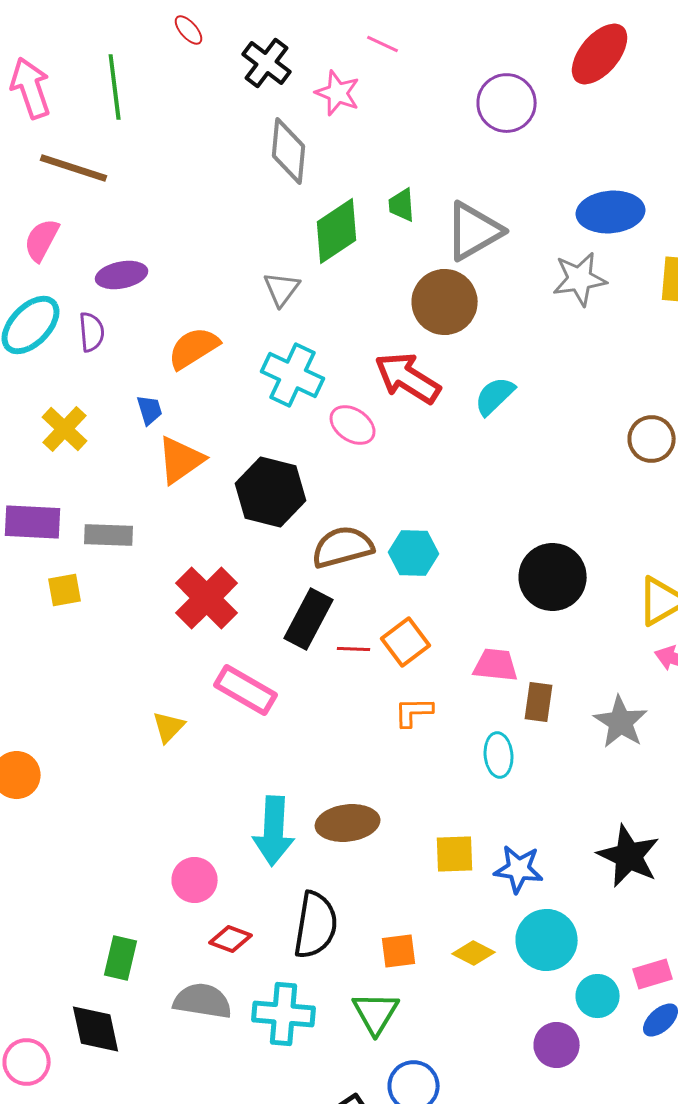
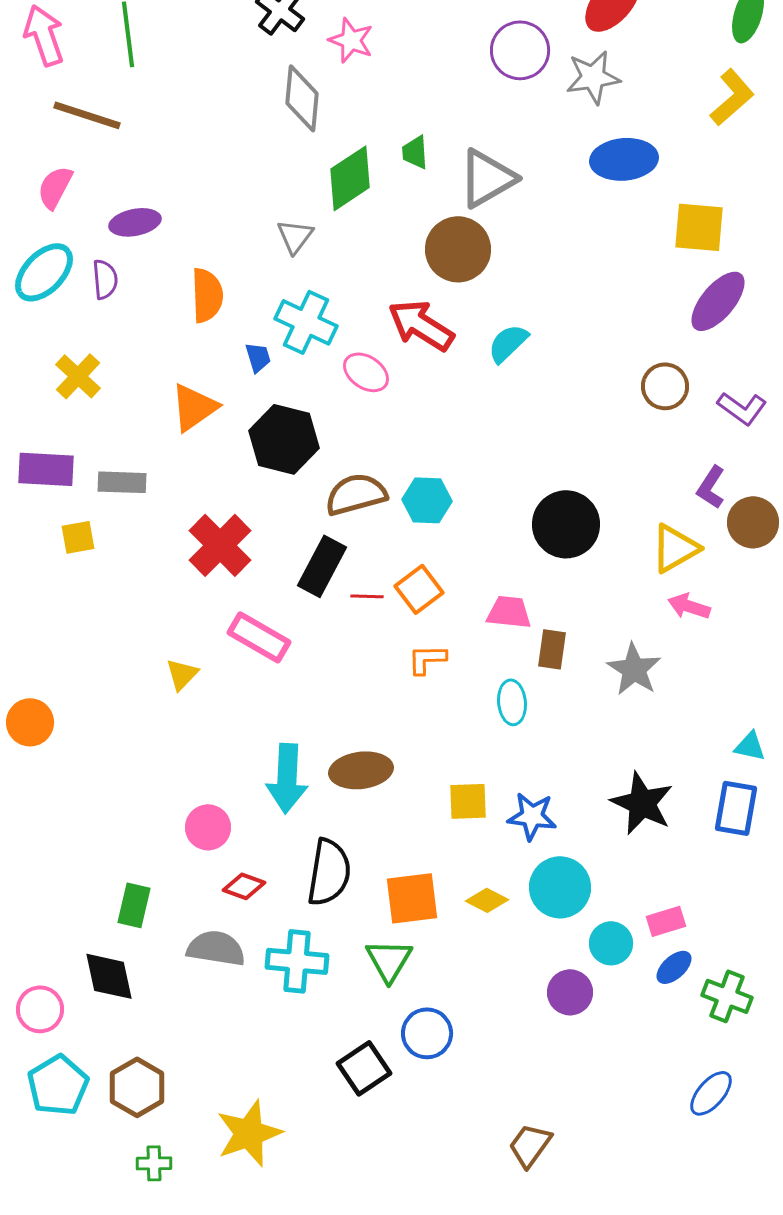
gray star: (580, 279) -> (593, 77), moved
orange semicircle: (194, 348) -> (207, 295), turned 120
blue trapezoid: (150, 410) -> (258, 357), moved
orange square: (399, 951) -> (412, 898), size x1.5

